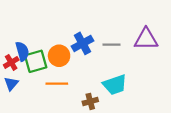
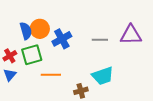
blue cross: (82, 43) -> (62, 39), moved
blue semicircle: (22, 51) -> (26, 31), moved
orange circle: (59, 56) -> (40, 29), moved

